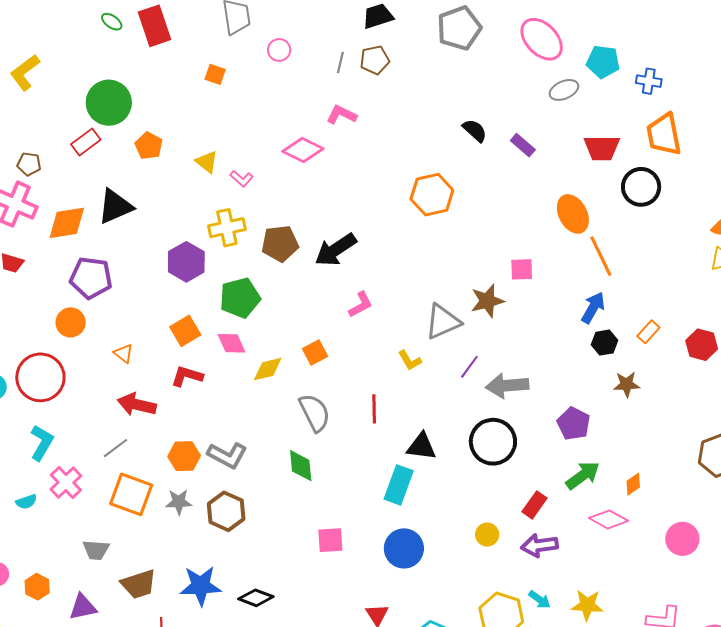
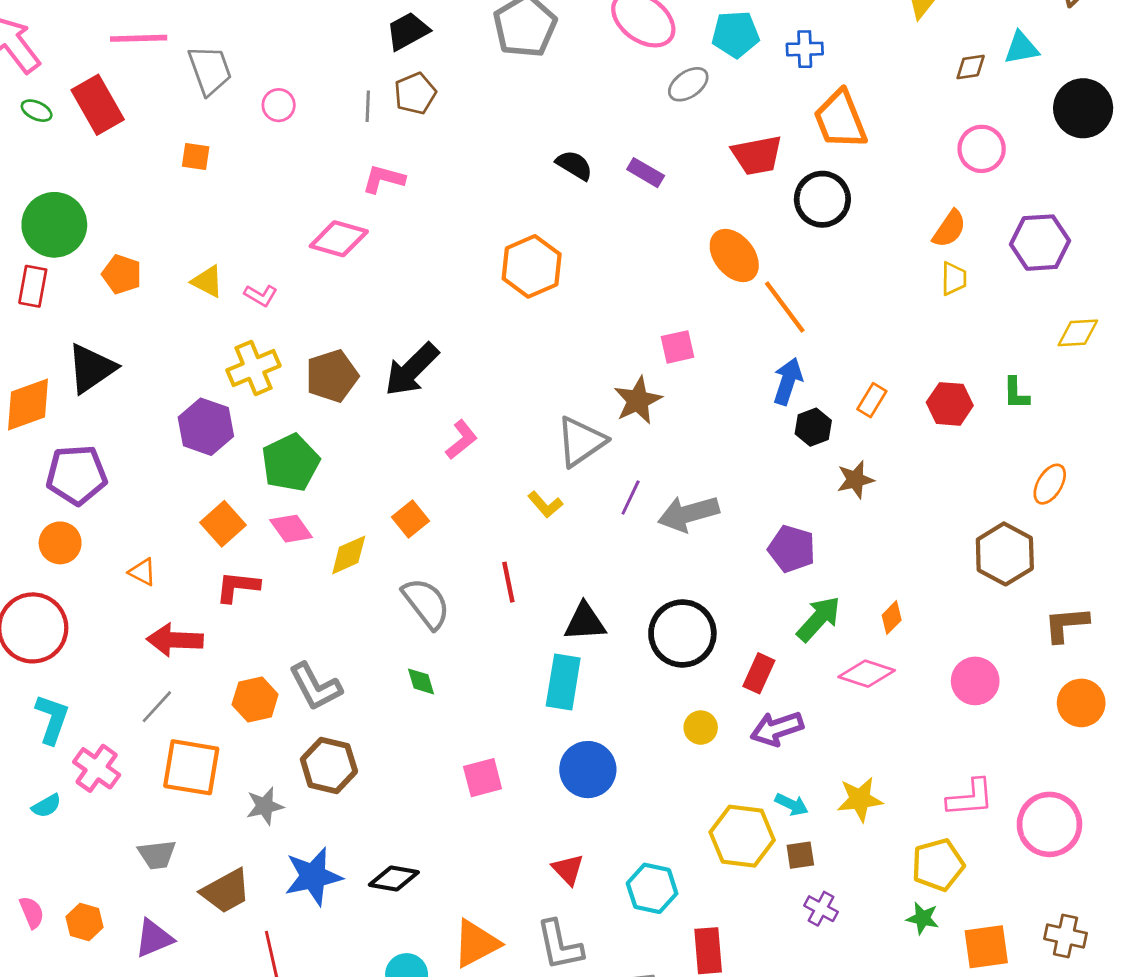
red rectangle: (86, 142) -> (33, 286), turned -32
black circle: (493, 442) -> (682, 633), moved
gray L-shape: (227, 455) -> (315, 687), turned 45
green diamond: (301, 466) -> (421, 681), size x0.7
gray star: (179, 502) -> (265, 806), moved

